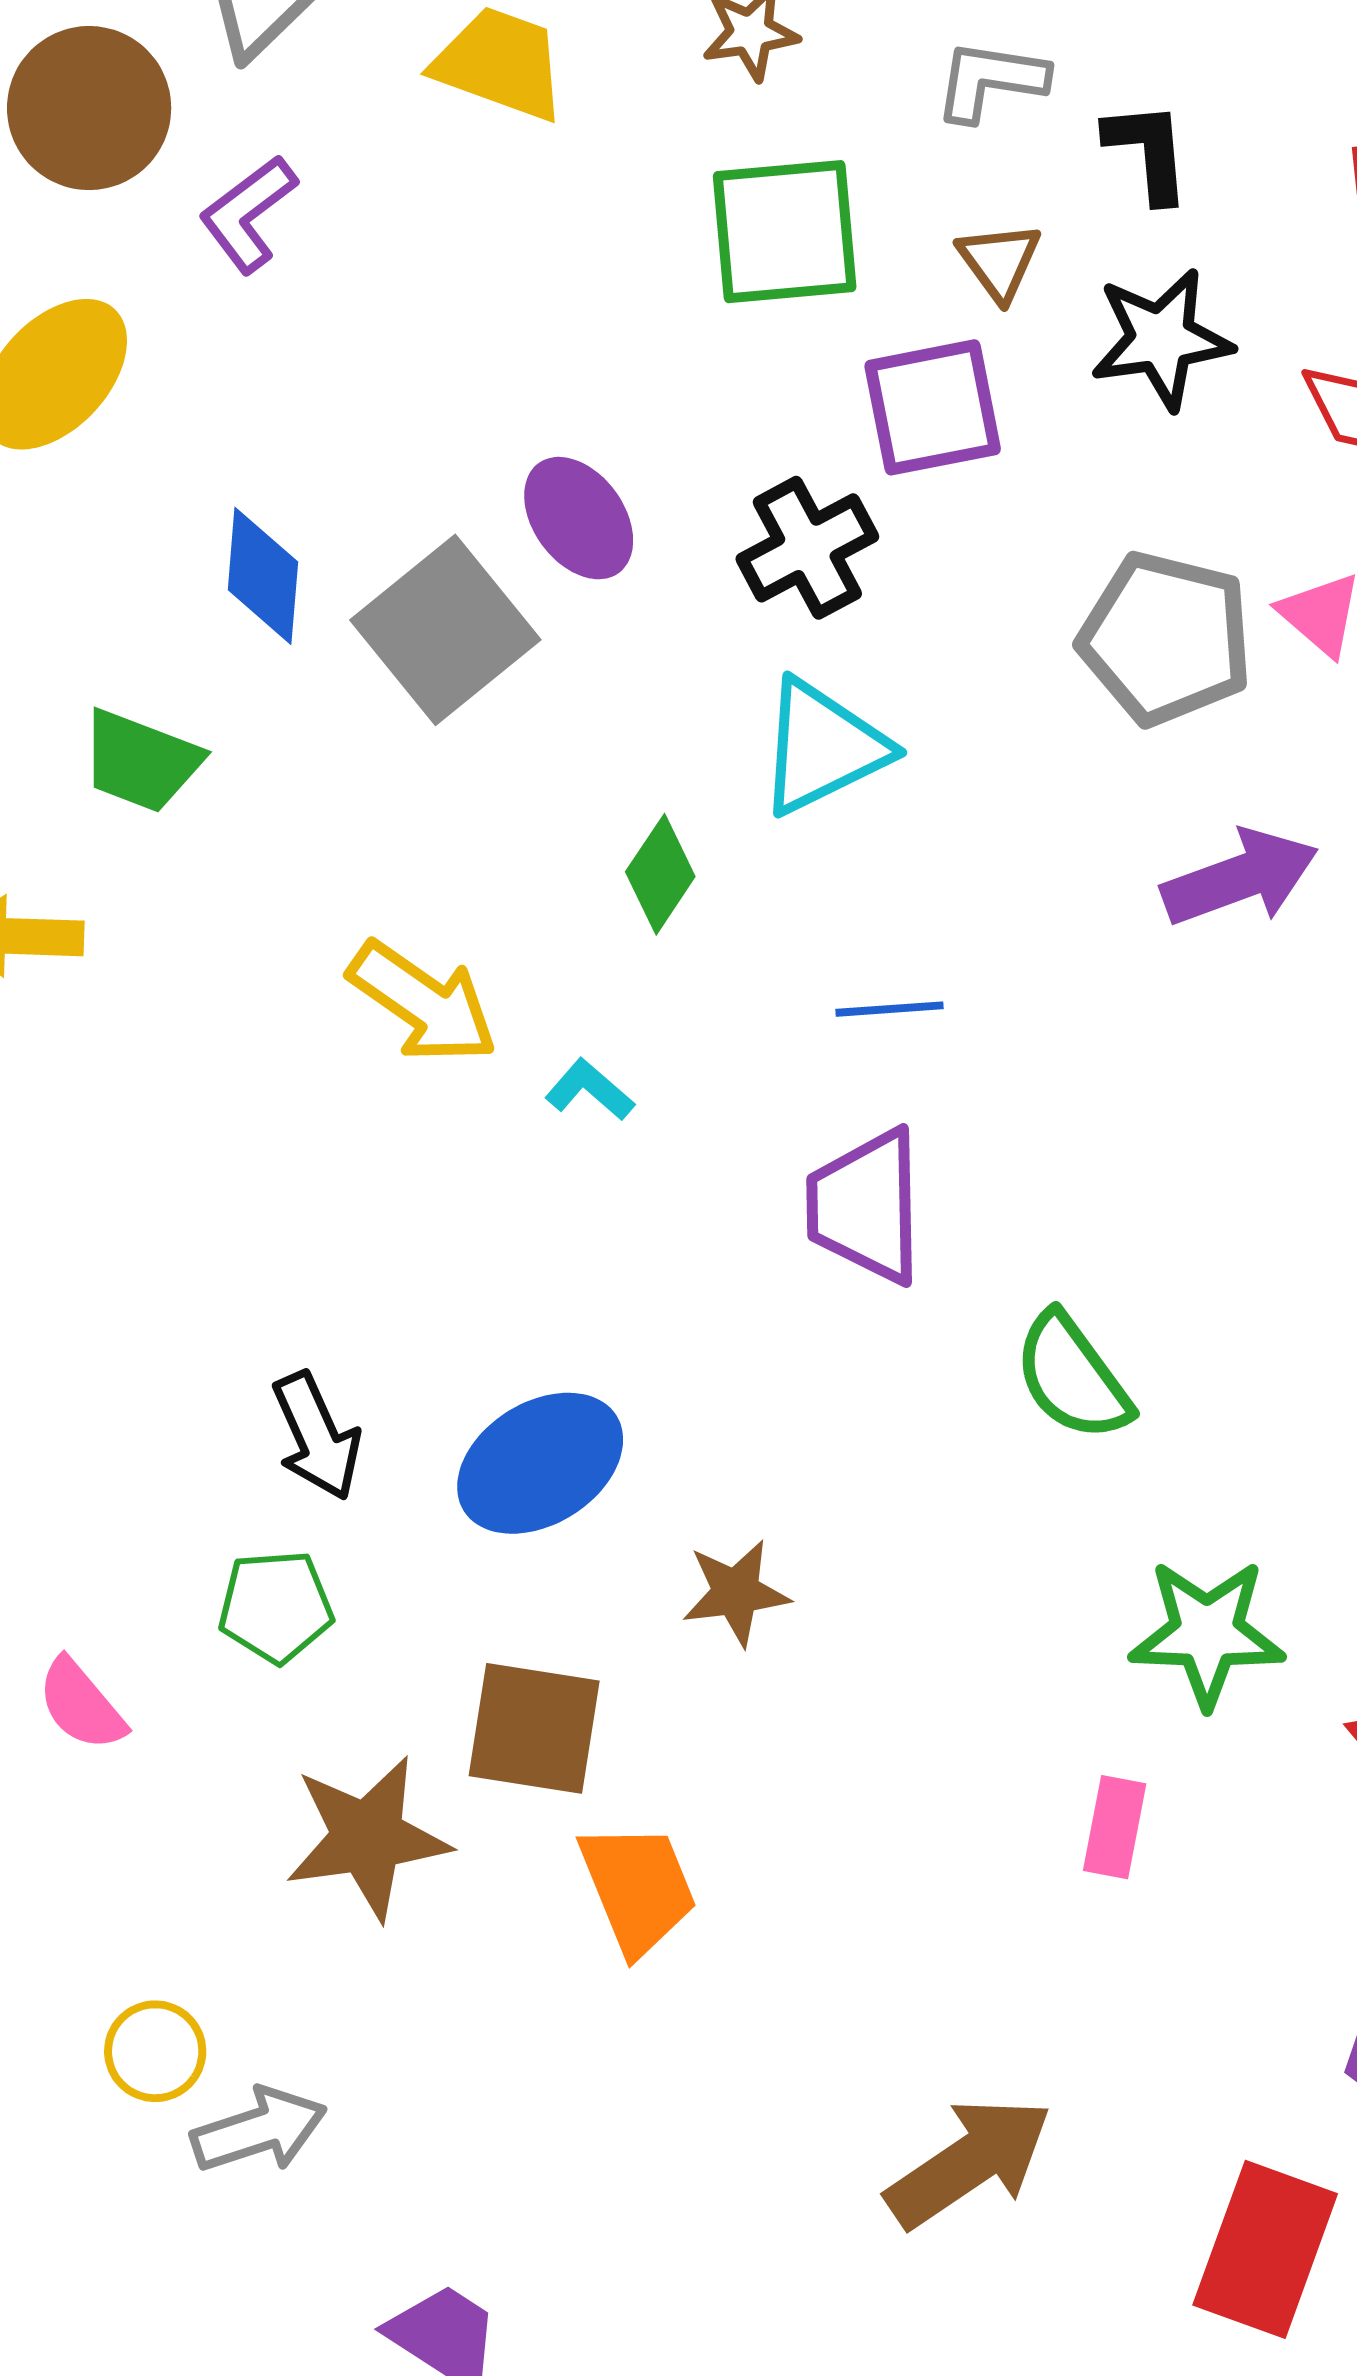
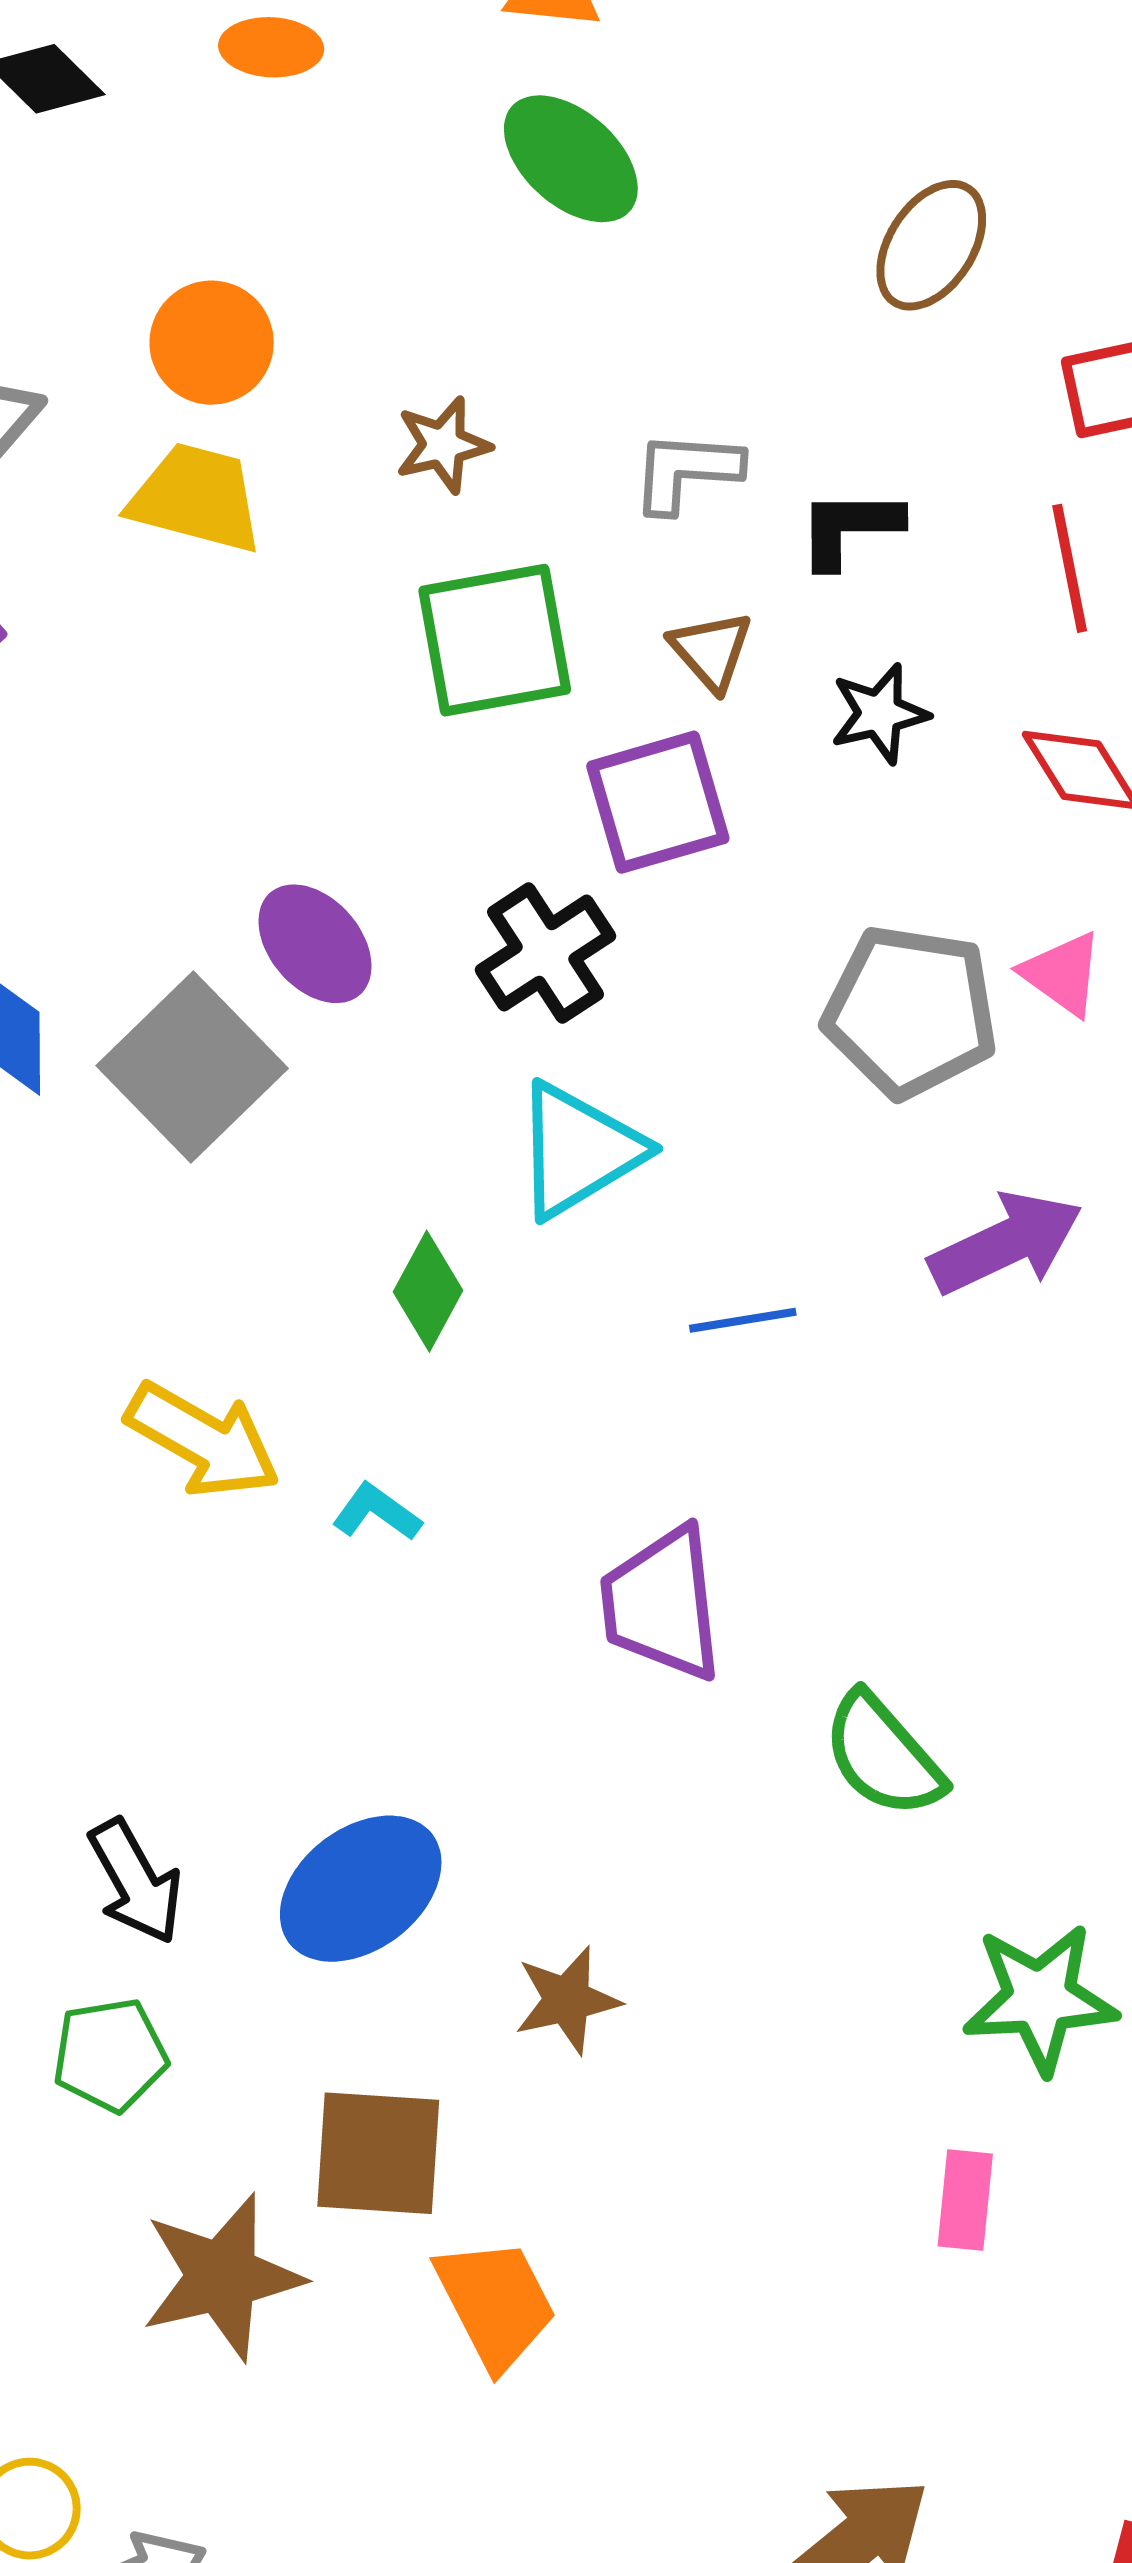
black L-shape: (1148, 151) -> (849, 528), turned -80
black star: (1161, 339) -> (879, 714), size x0.7
blue line: (890, 1009) -> (743, 1320), moved

